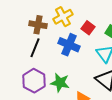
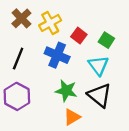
brown cross: (38, 25) -> (21, 18), moved, turned 36
green star: (60, 83) -> (66, 91), moved

